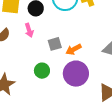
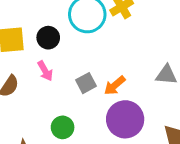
green circle: (42, 71) -> (63, 127), moved

